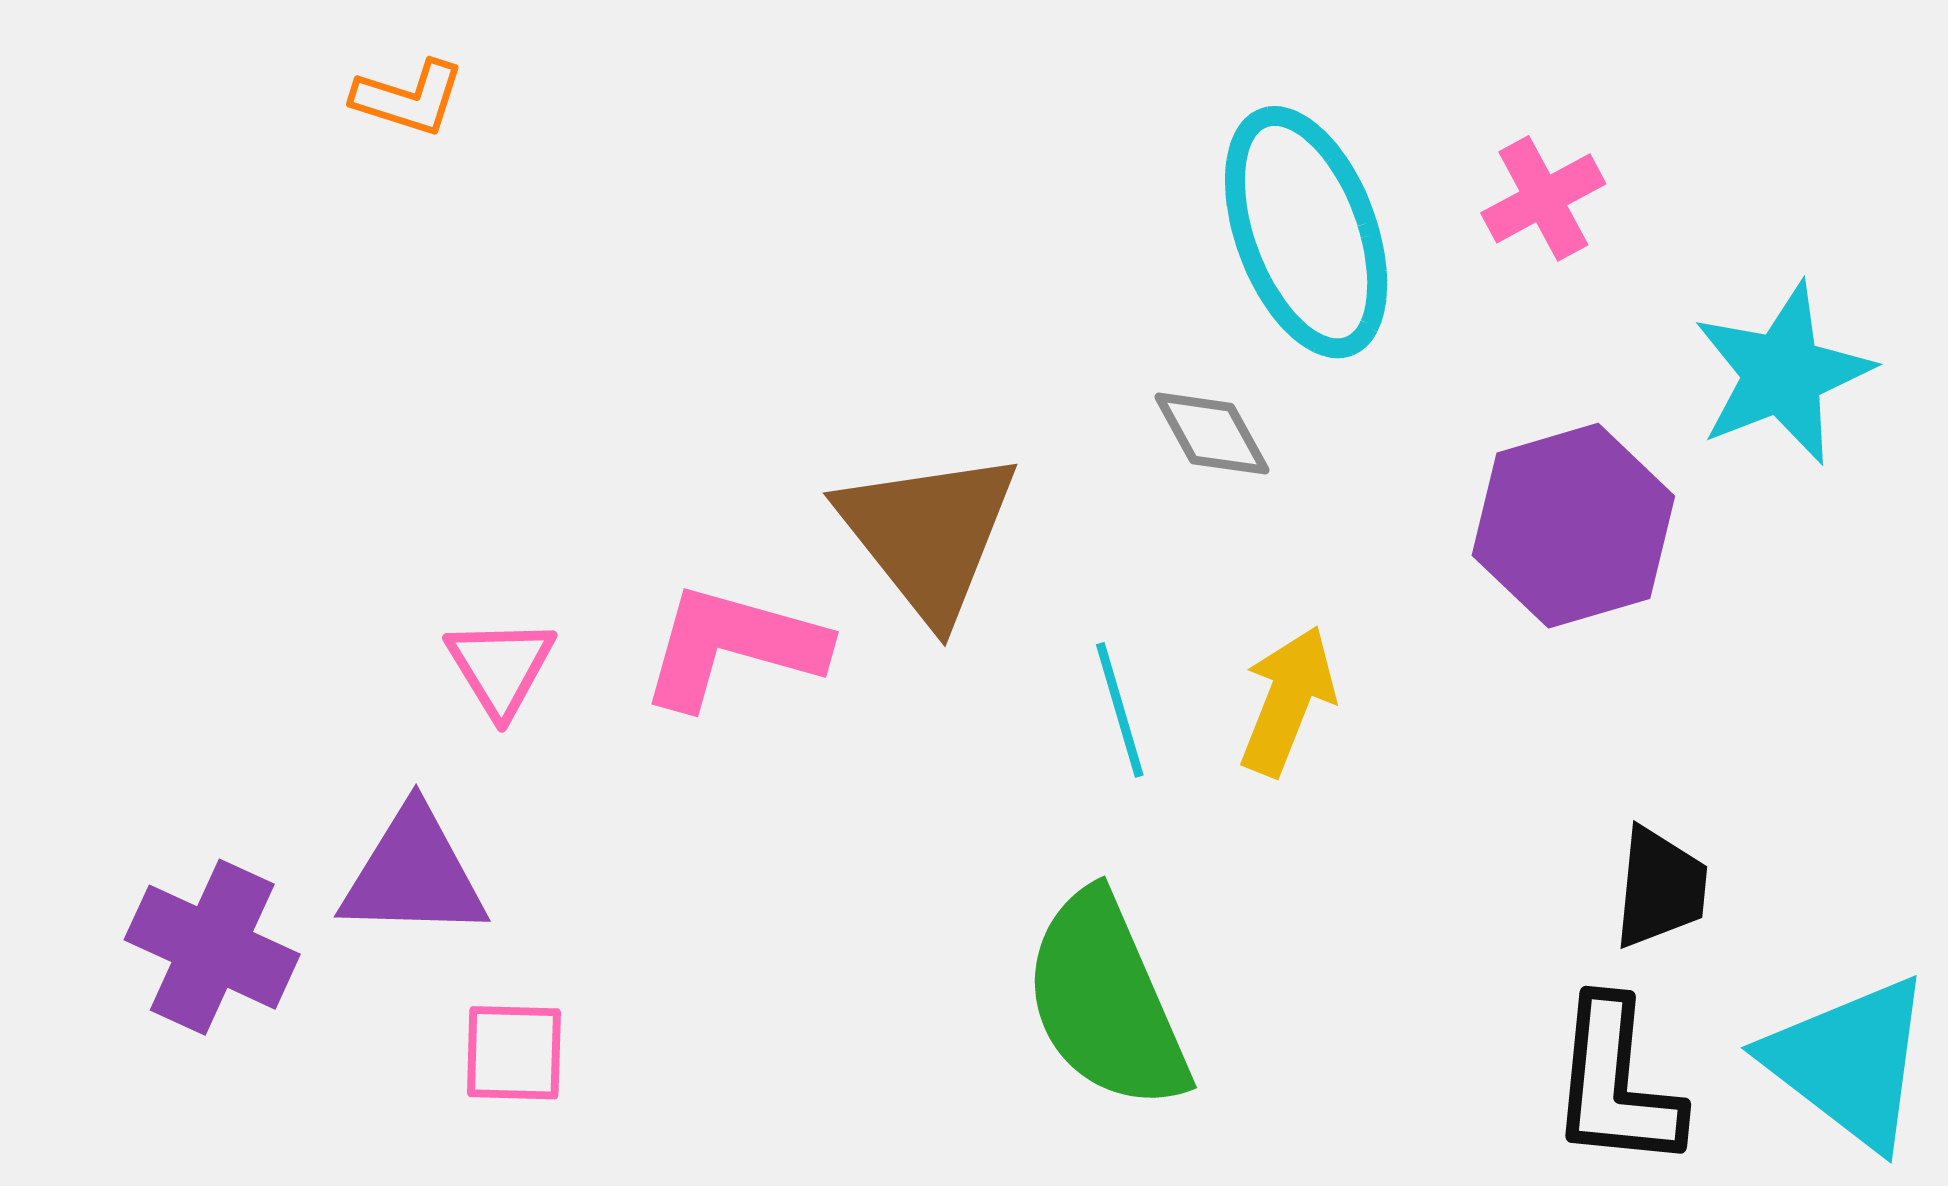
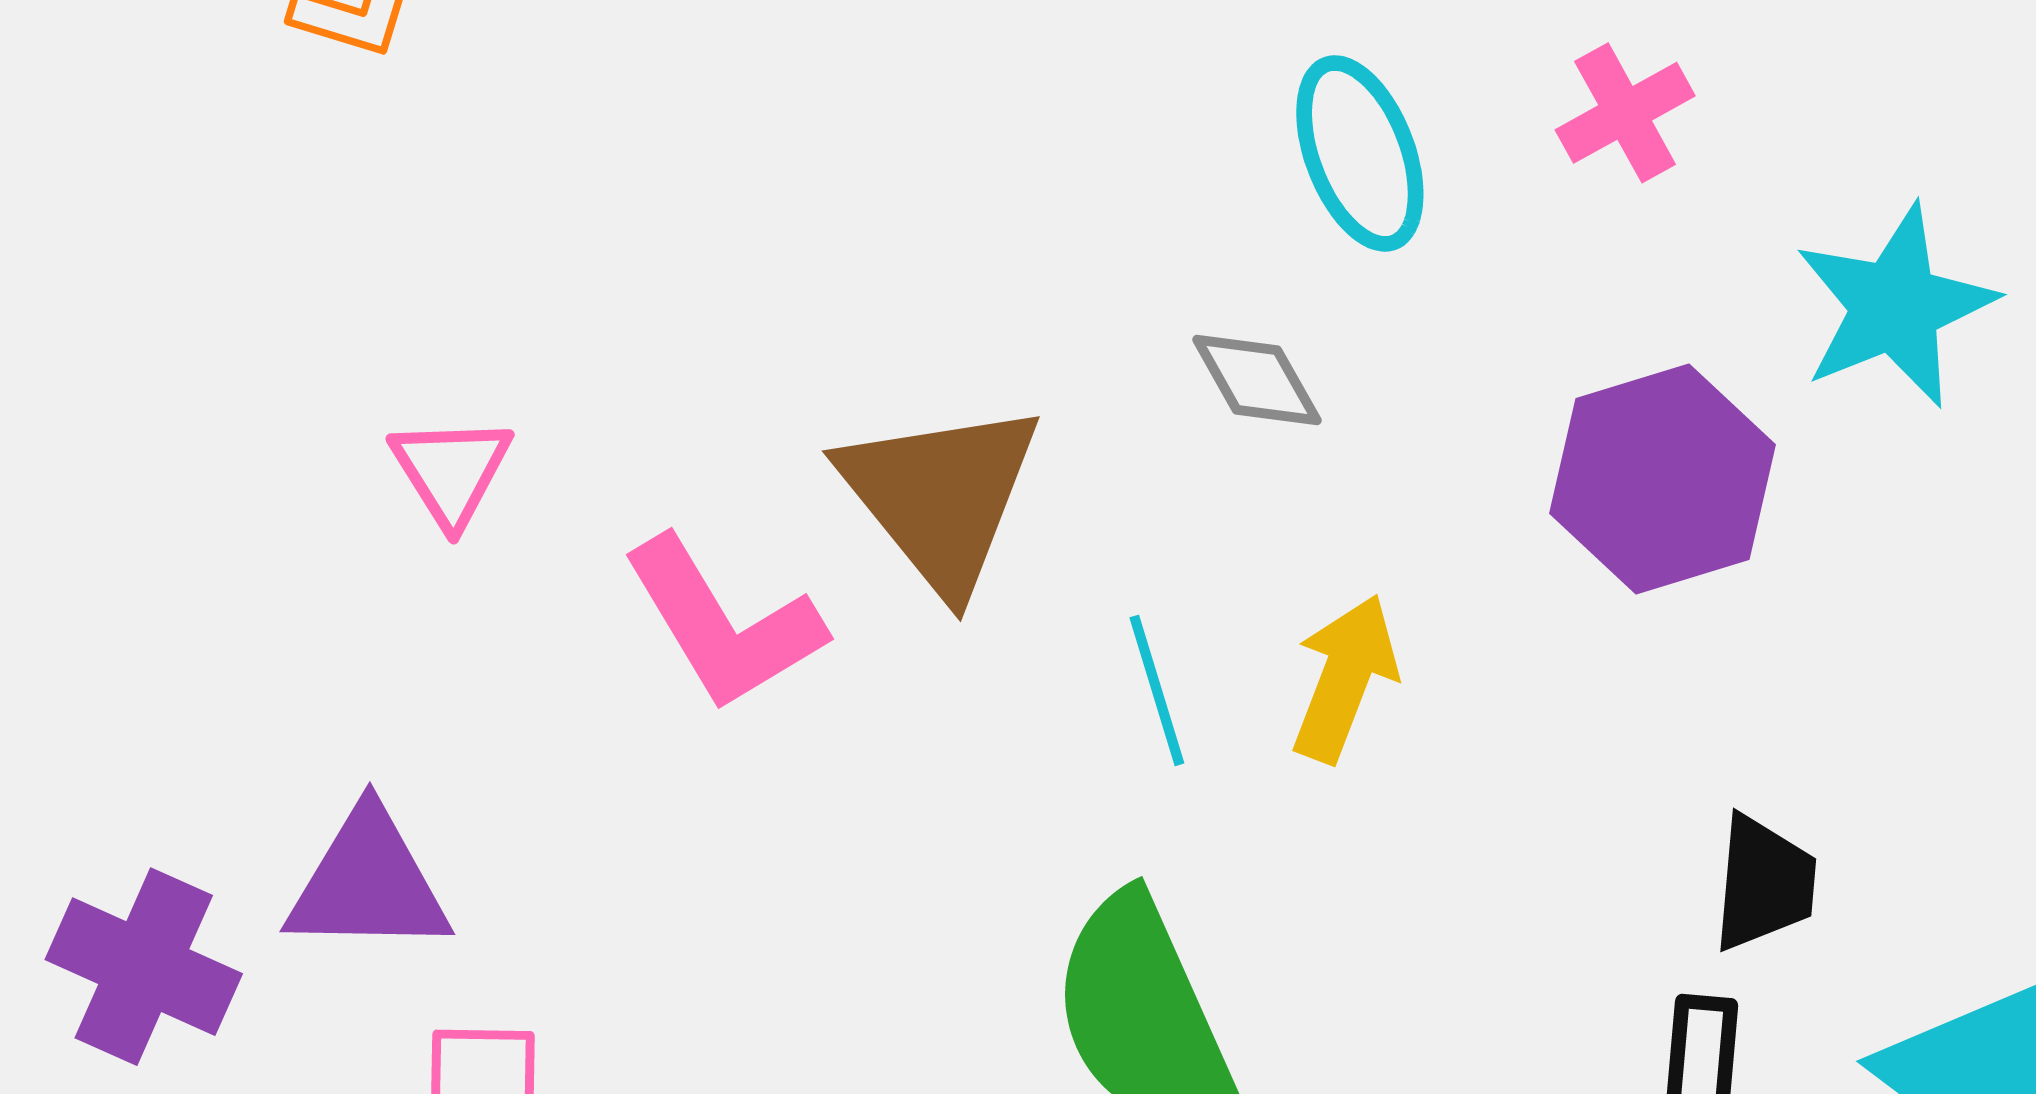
cyan ellipse: (1306, 232) -> (1360, 153), size x0.7
pink L-shape: (733, 646) -> (723, 624), turned -136
pink triangle: (500, 667) -> (451, 471), moved

